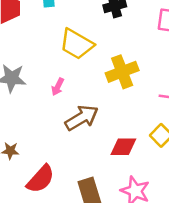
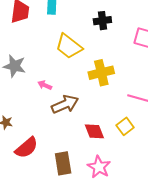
pink arrow: (58, 87) -> (45, 85), moved, turned 80
red diamond: (123, 147) -> (94, 131), turned 60

